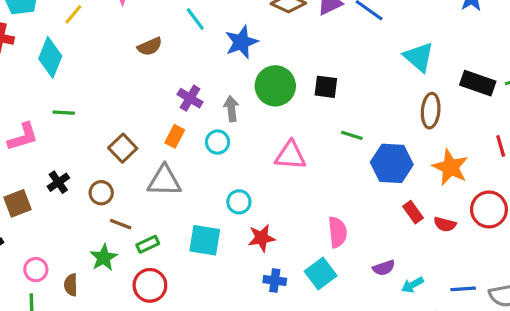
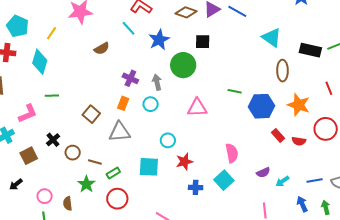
black square: (326, 87) -> (203, 42), moved
brown circle: (101, 193) -> (73, 153), moved

